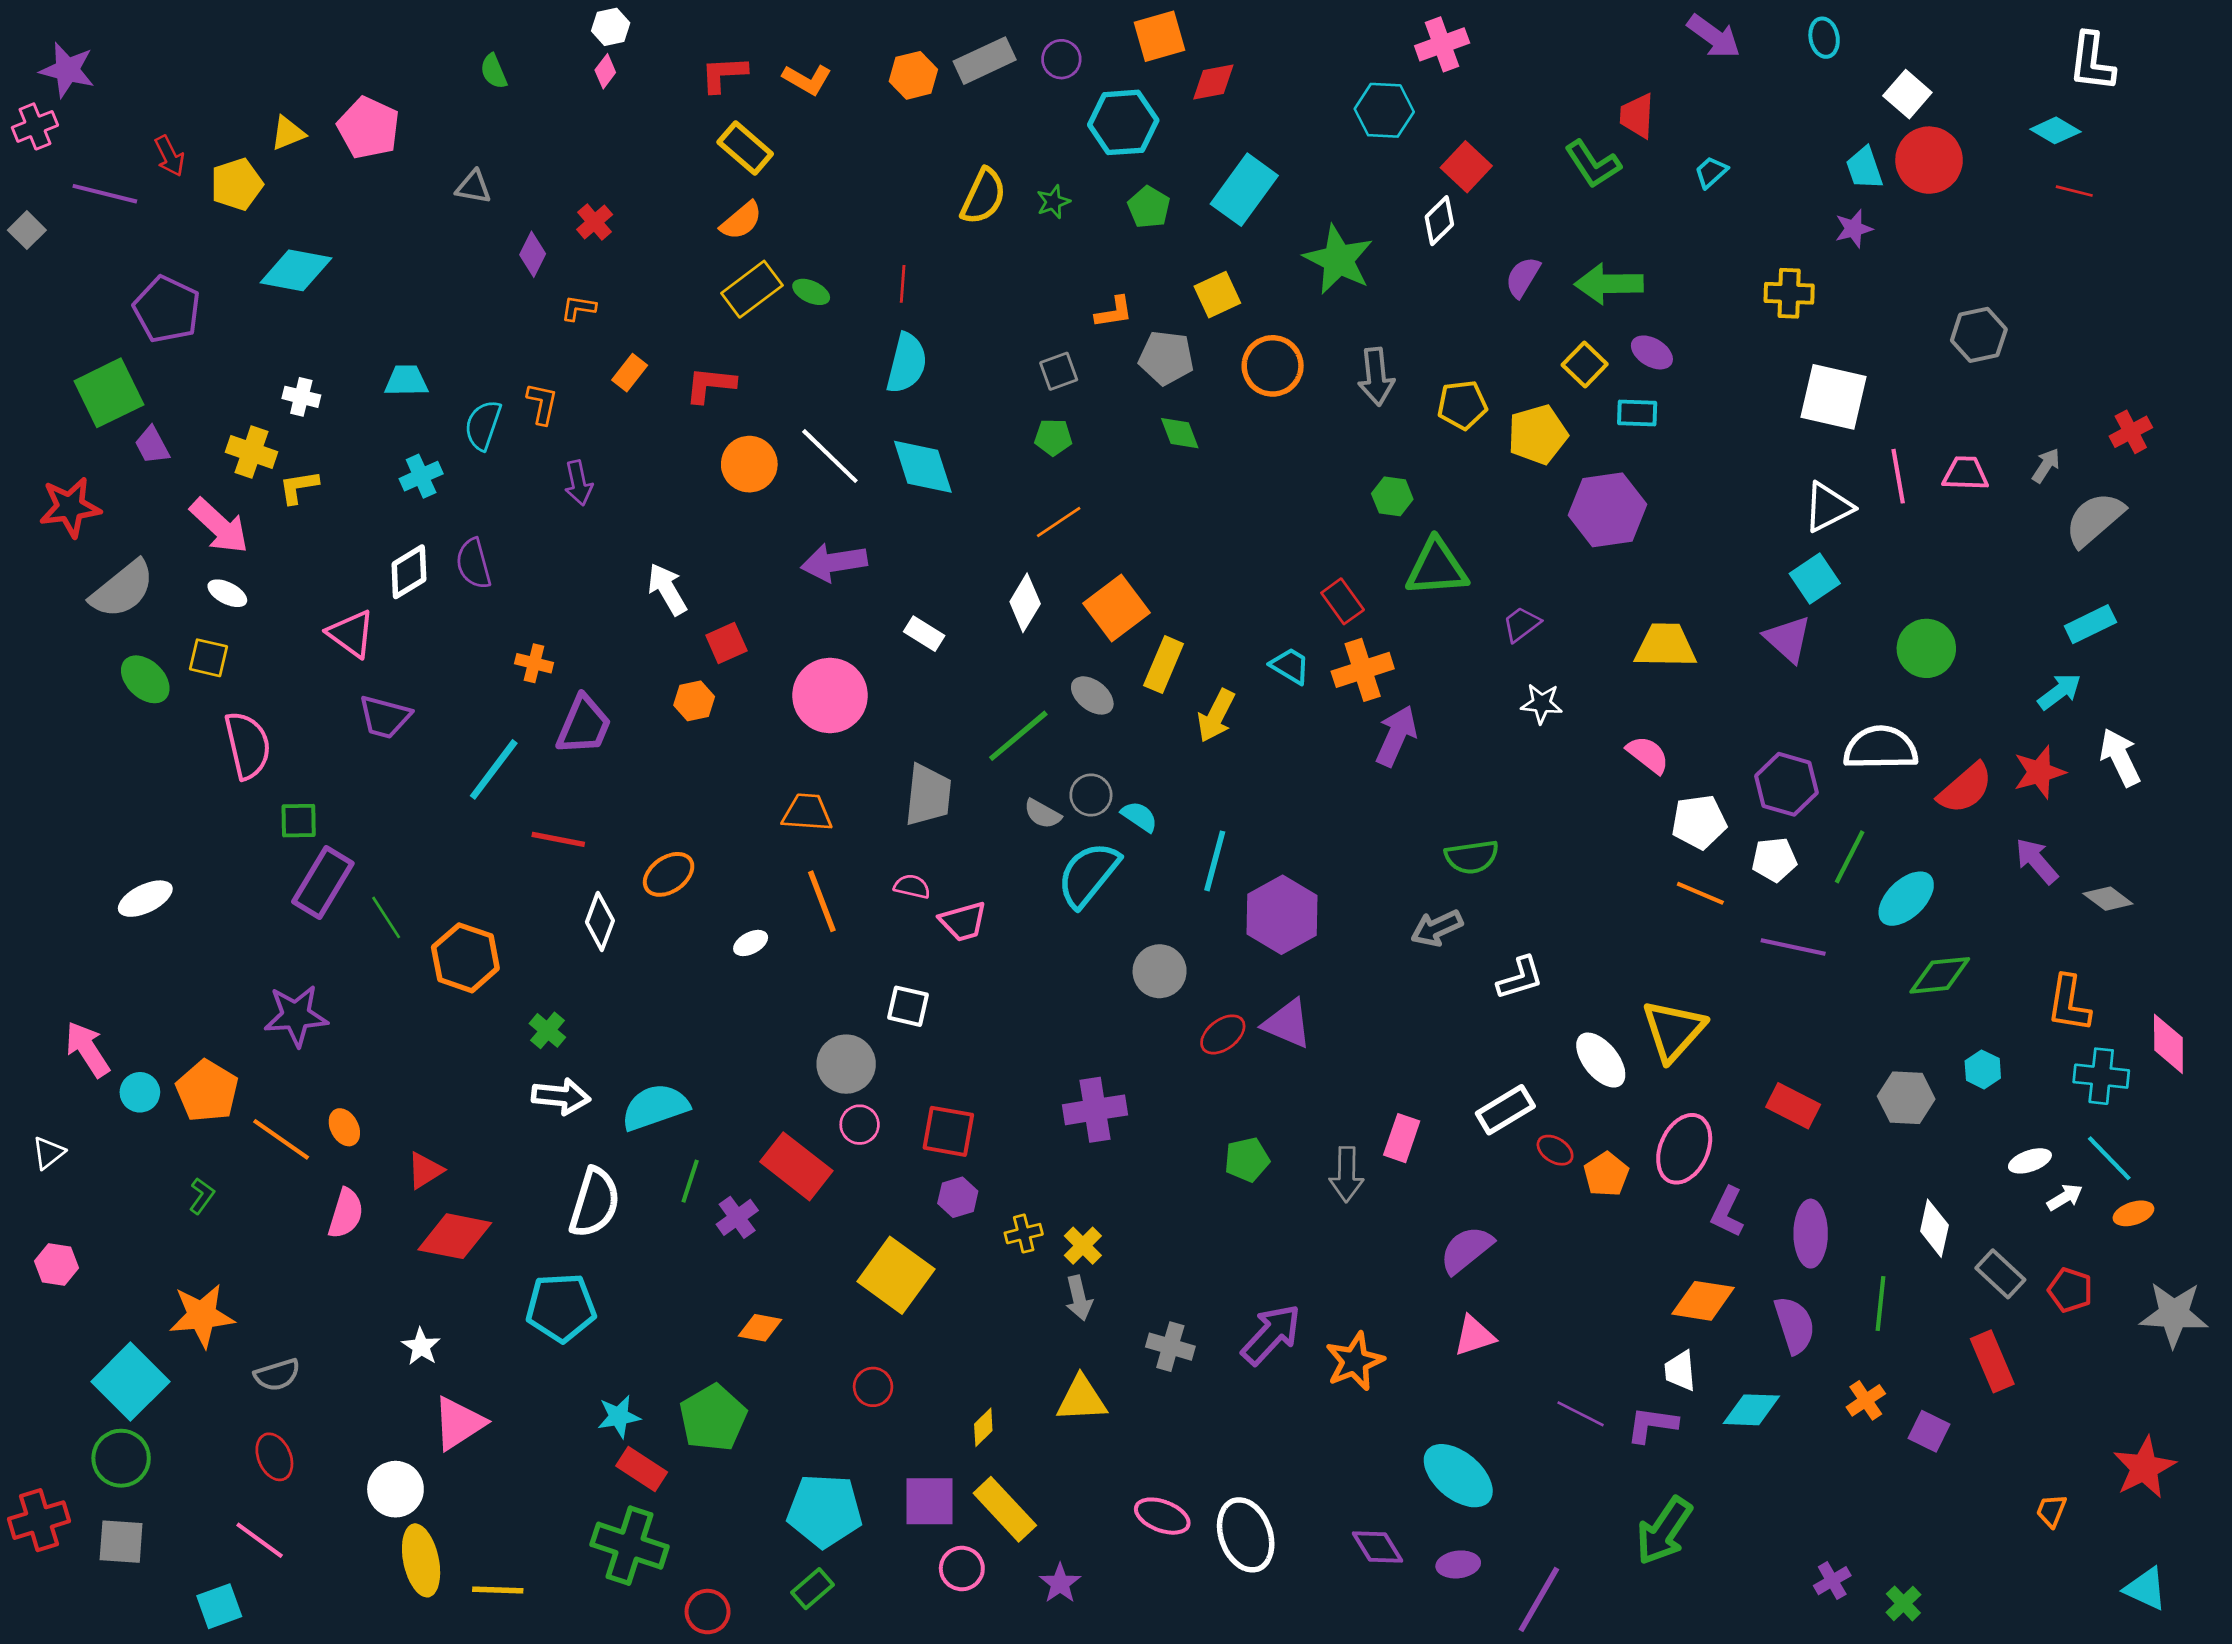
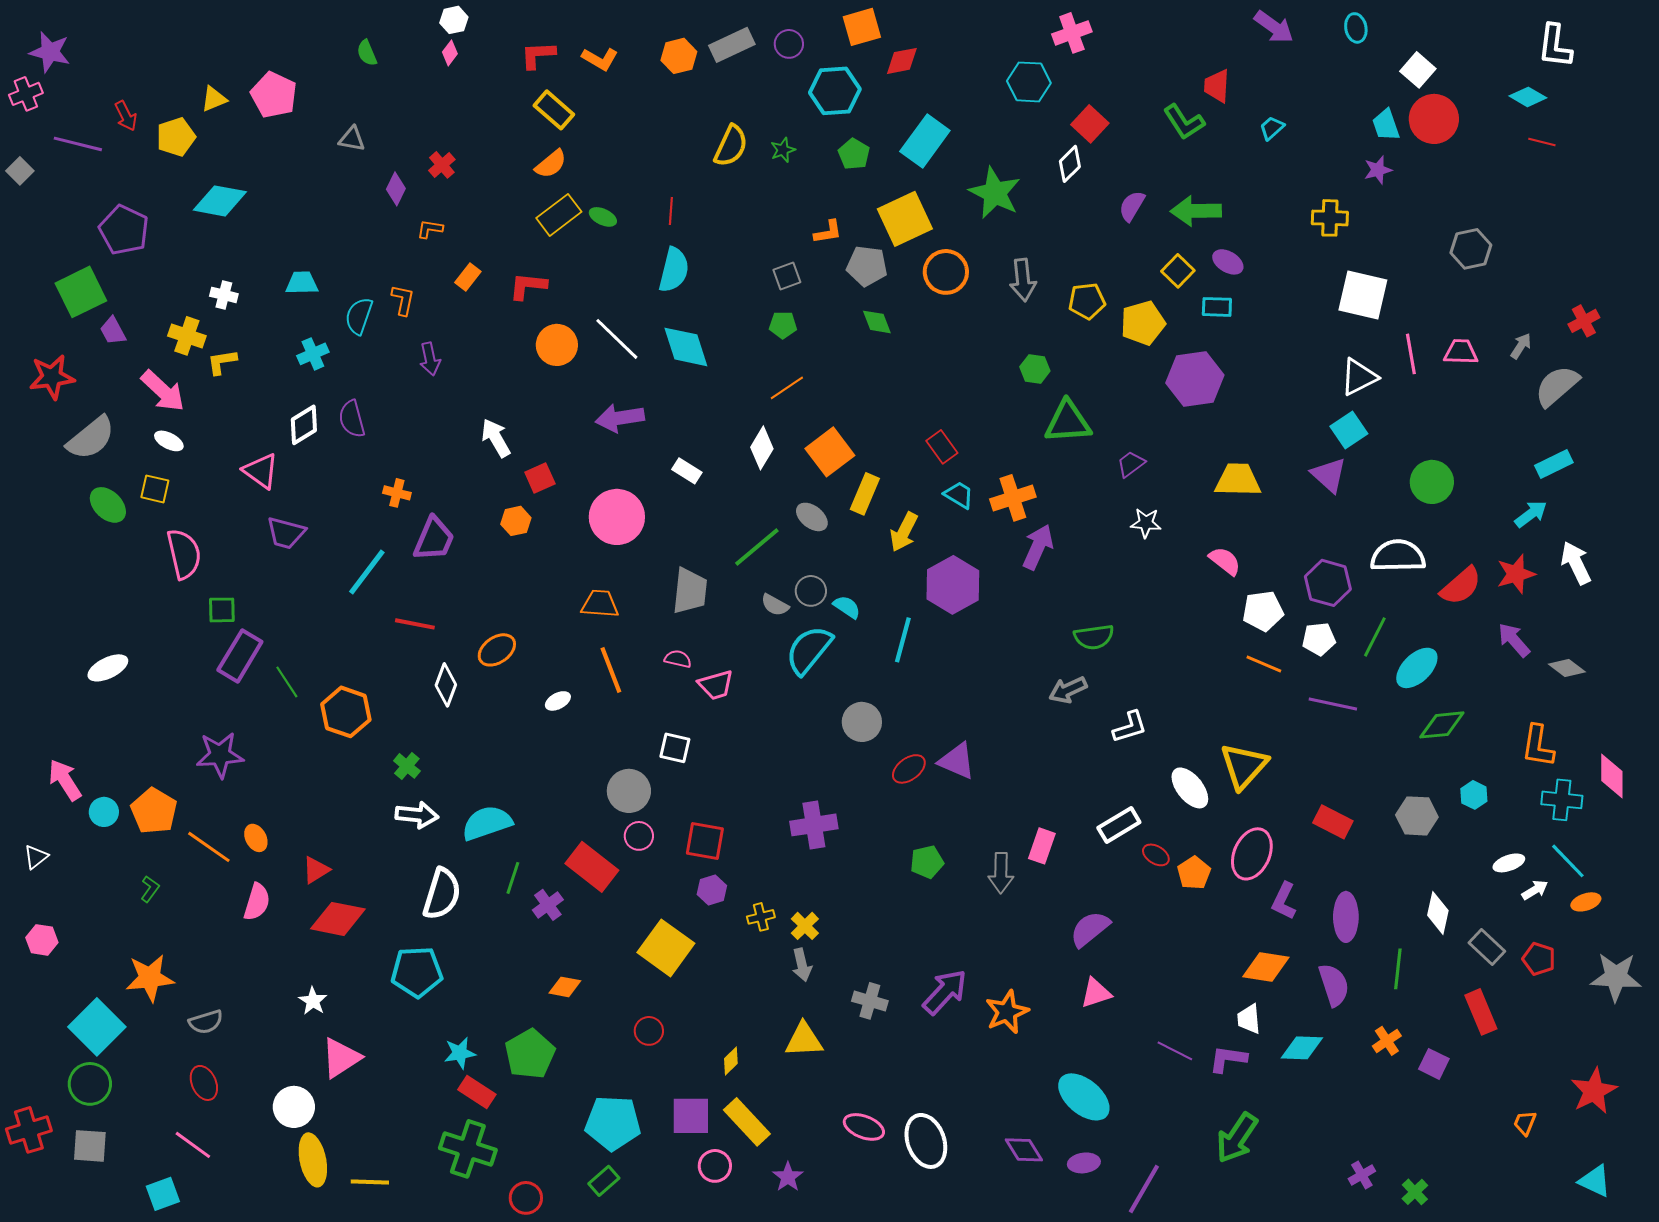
yellow square: (1217, 295) -> (905, 219), size x1.6
red rectangle: (1343, 601) -> (942, 447), moved
purple hexagon: (1282, 915) -> (953, 585), moved

